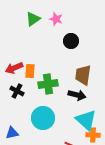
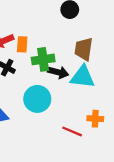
black arrow: (77, 95) -> (58, 72), moved
cyan triangle: (86, 120) -> (83, 77), moved, turned -35

